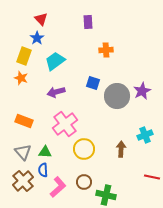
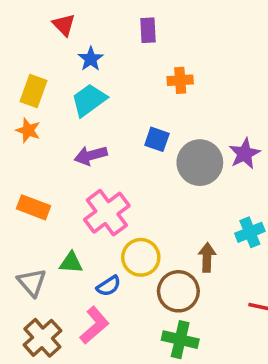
blue star: (37, 38) -> (91, 59), moved
gray triangle: (23, 152) -> (32, 282), moved
blue semicircle: (43, 170) -> (109, 286), moved, turned -120
brown cross: (23, 181) -> (42, 338), moved
brown circle: (84, 182) -> (178, 291), moved, size x1.5

